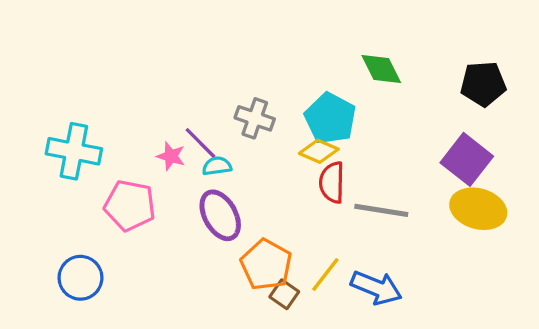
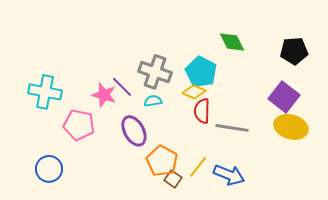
gray cross: (255, 118) -> (155, 72), size x1.4
pink star: (171, 156) -> (104, 95), size x1.4
cyan semicircle: (217, 166) -> (153, 101), moved

